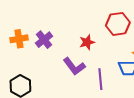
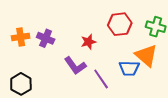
purple cross: (44, 40) -> (46, 38), turned -30
purple line: (100, 79) -> (101, 79), turned -30

